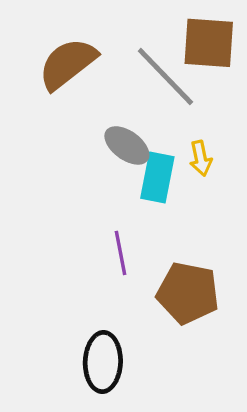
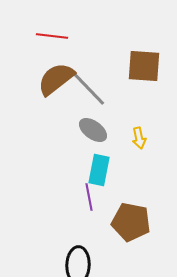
gray line: (165, 77) -> (87, 87), moved
cyan rectangle: (157, 178) -> (99, 170), moved

